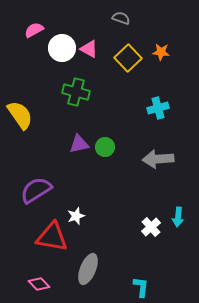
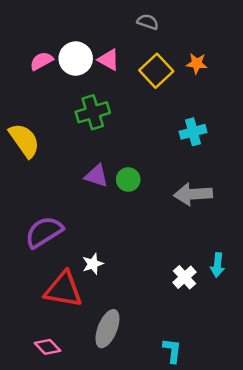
pink semicircle: (34, 30) -> (41, 61), moved
green cross: (76, 92) -> (93, 112), turned -32
purple triangle: (79, 144) -> (96, 176), turned 30

